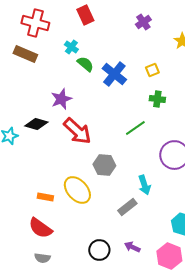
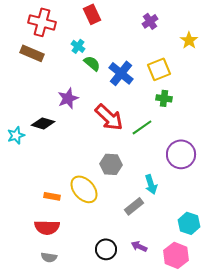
yellow square: (152, 70) -> (159, 69), size x1.6
red arrow: (77, 131) -> (109, 117), moved
red semicircle: (40, 228) -> (47, 227), turned -35

